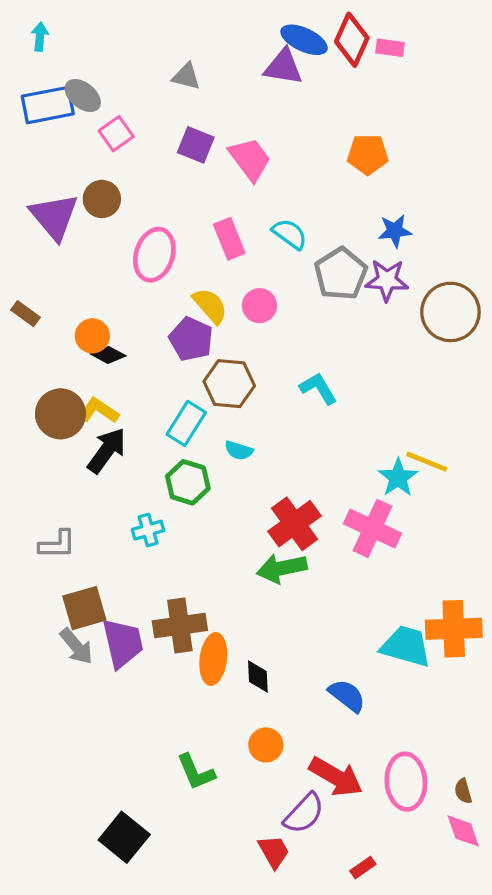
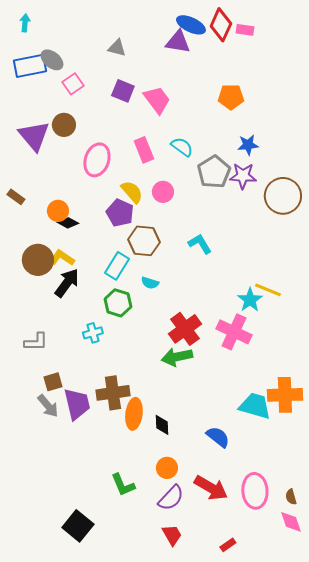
brown square: (84, 608) -> (53, 382), size x0.7
purple semicircle: (304, 813) -> (171, 498), moved

